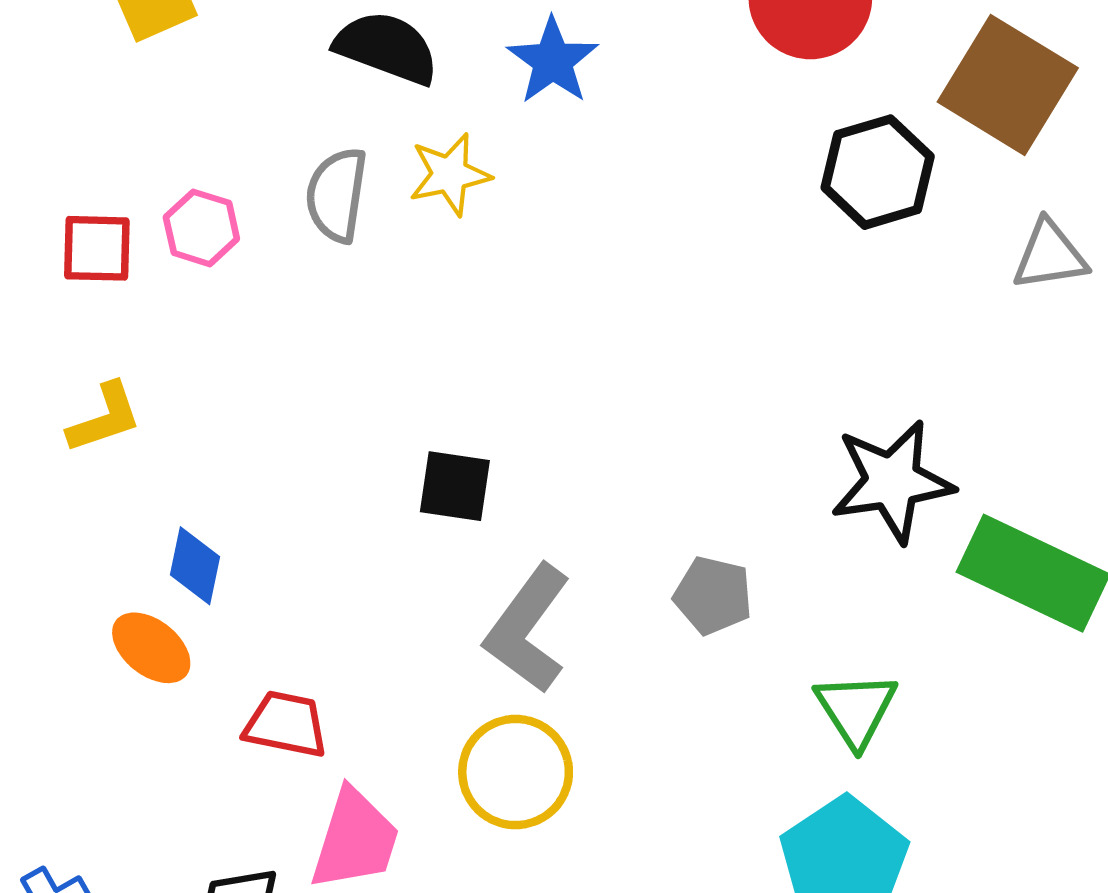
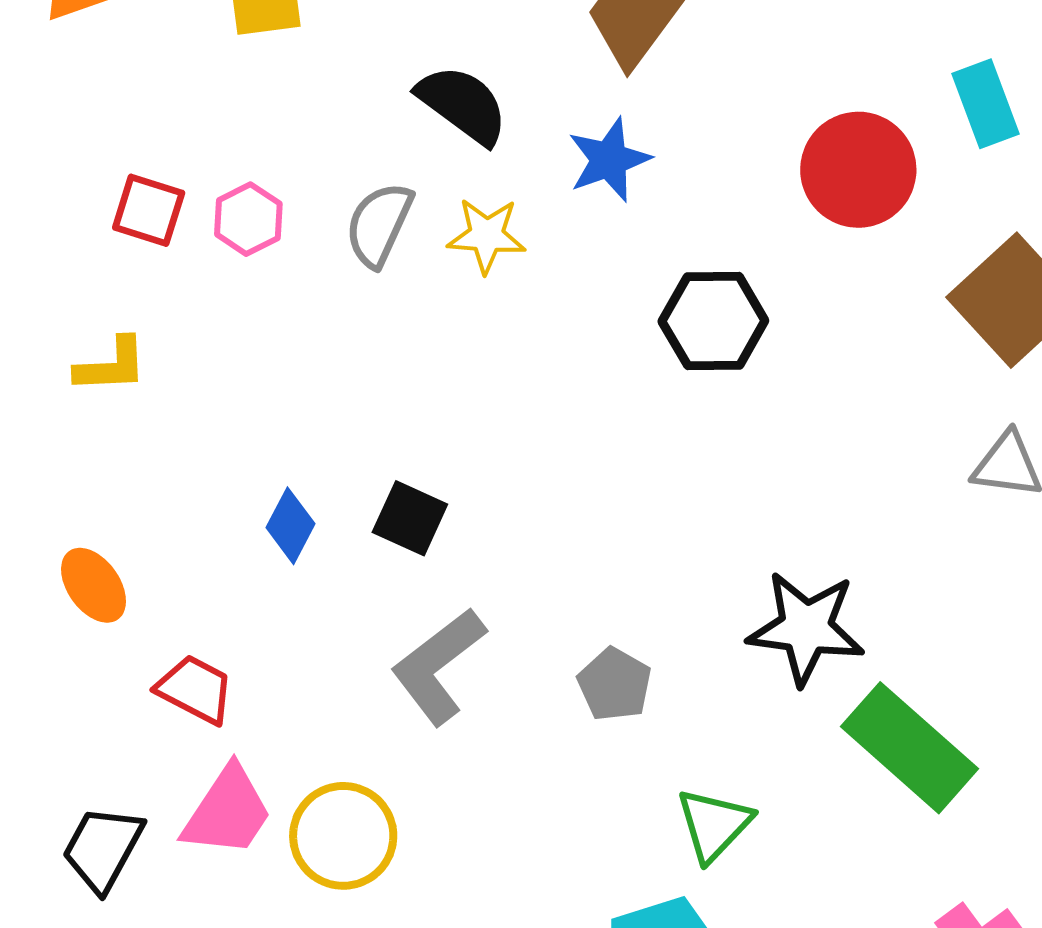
black hexagon: (878, 172) -> (713, 321), moved
blue diamond: (195, 566) -> (290, 526), moved
yellow circle: (516, 772) -> (343, 836), moved

